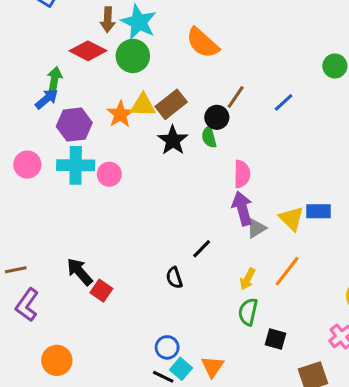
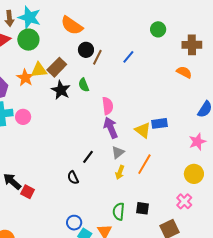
black circle: (217, 117) -> (86, 50), moved
gray triangle: (256, 228) -> (118, 152), moved
green semicircle: (248, 312) -> (119, 211), moved

